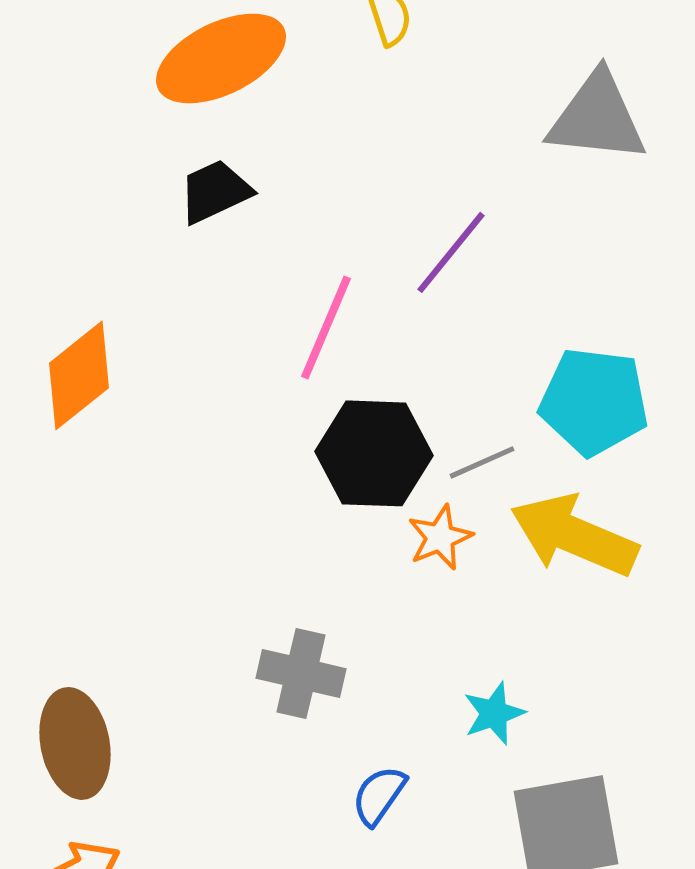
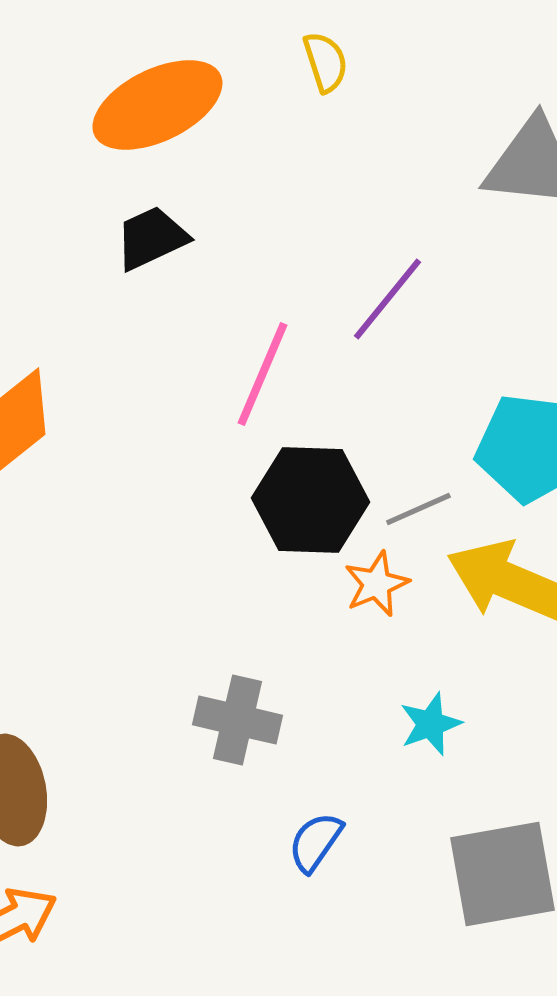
cyan star: (494, 713) -> (430, 724), moved

